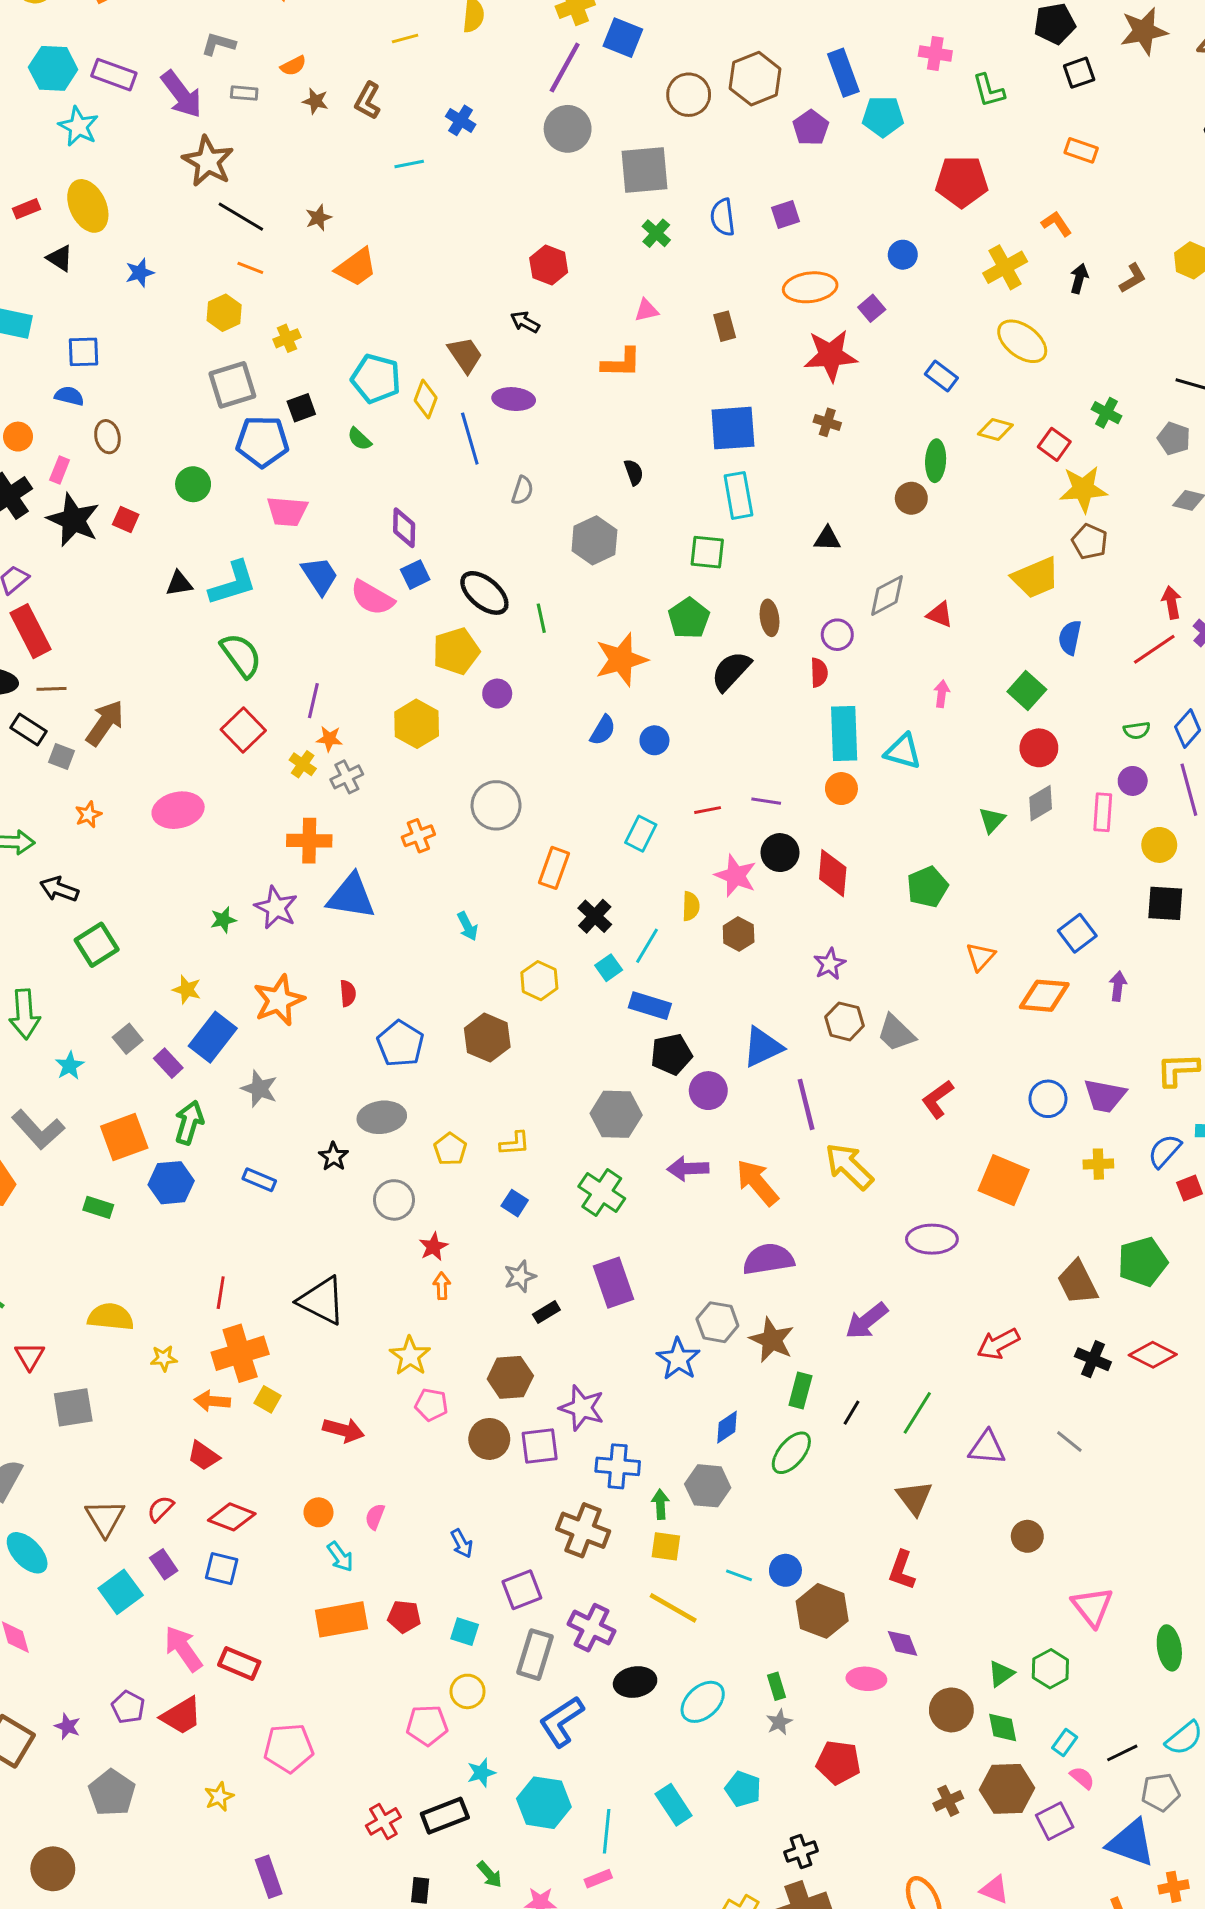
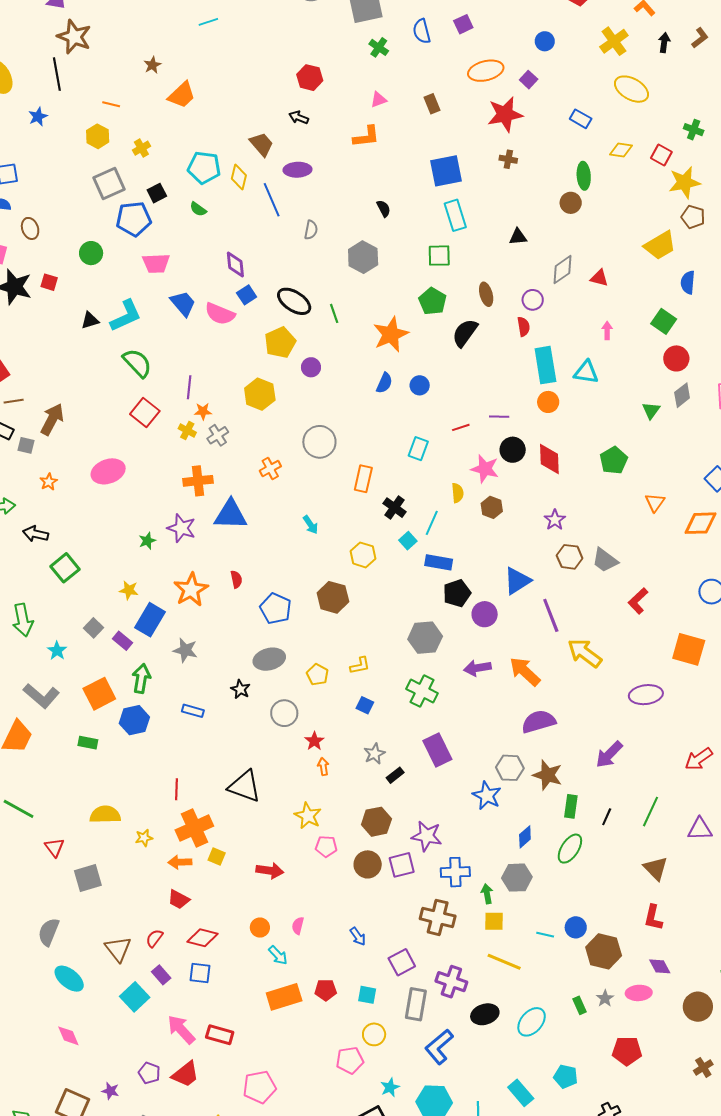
black line: (241, 217) -> (57, 74), moved, turned 56
gray star: (779, 1722) -> (605, 998), moved

